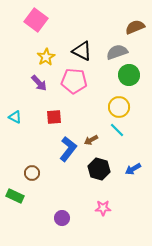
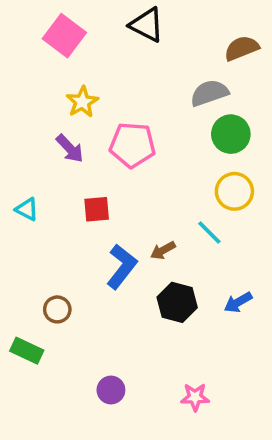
black triangle: (82, 51) -> (147, 25), moved
yellow circle: (119, 107) -> (234, 191), moved
pink star: (103, 208) -> (195, 397), moved

